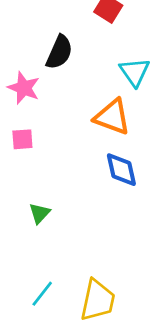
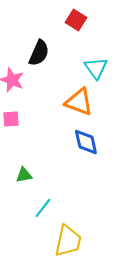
green triangle: (40, 213) -> (24, 175), turned 36
cyan line: (42, 294) -> (43, 208), moved

